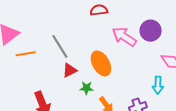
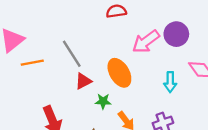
pink arrow: (124, 37) -> (146, 41), turned -70
cyan arrow: (158, 85) -> (170, 82), moved

